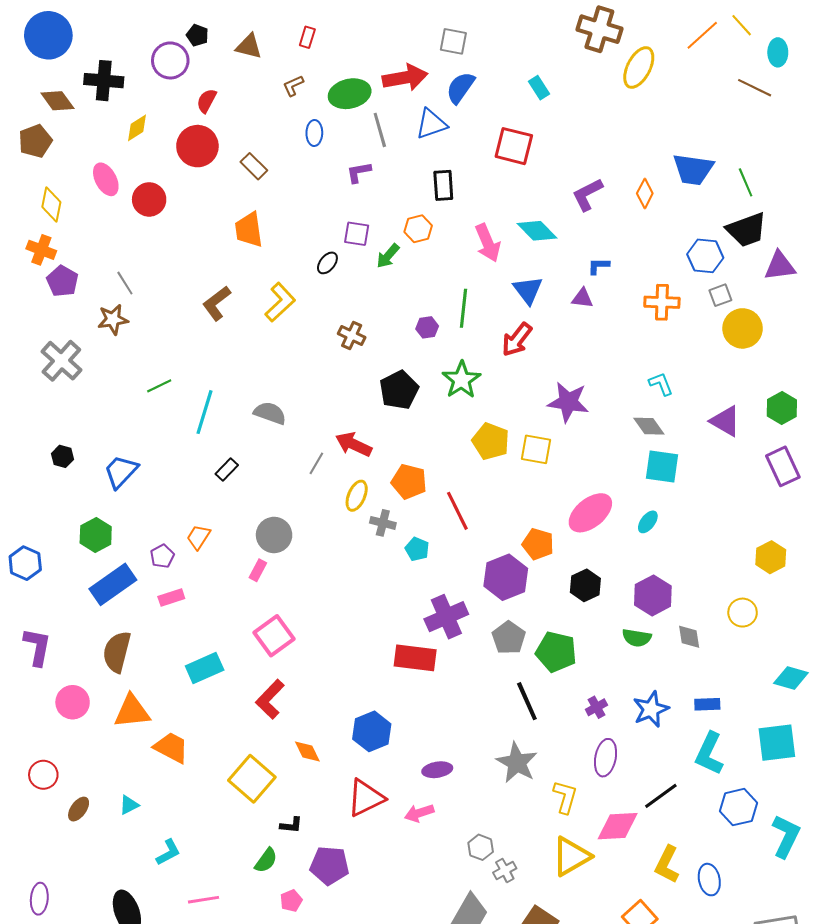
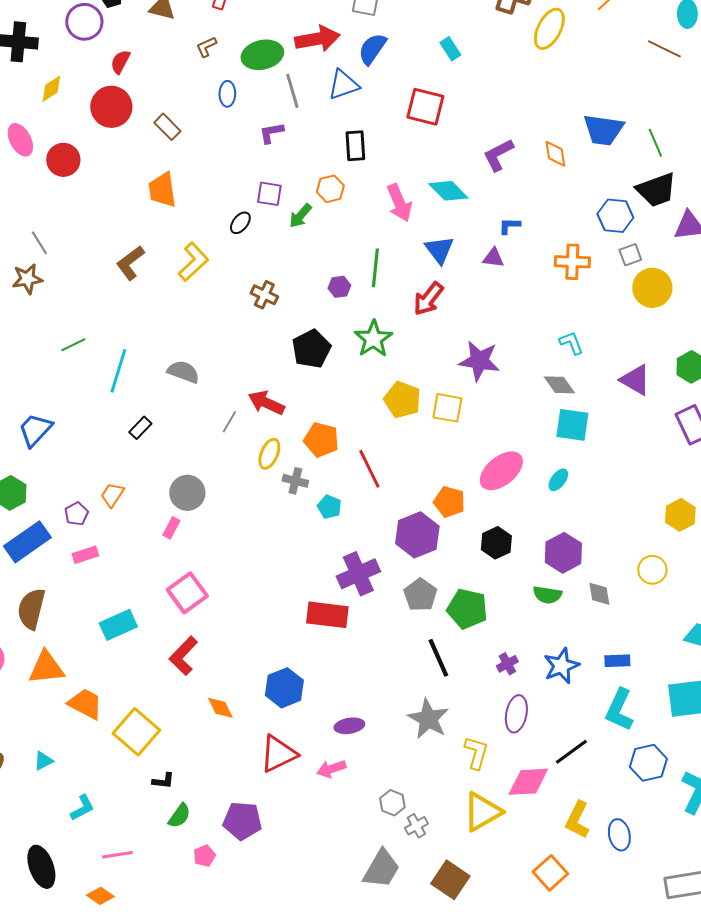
orange diamond: (645, 193) -> (555, 154), turned -36
yellow square: (252, 779) -> (136, 732), moved
black L-shape: (291, 825) -> (163, 781), moved

